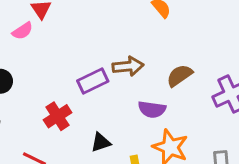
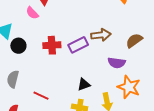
pink semicircle: (22, 31) -> (32, 13), turned 80
red cross: (58, 116) -> (52, 45), moved, turned 30

